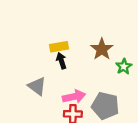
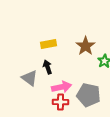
black arrow: (61, 61) -> (48, 67), moved

